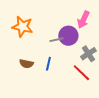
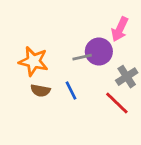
orange star: (22, 27) -> (33, 61), moved
blue line: (48, 64) -> (71, 91), turned -40

